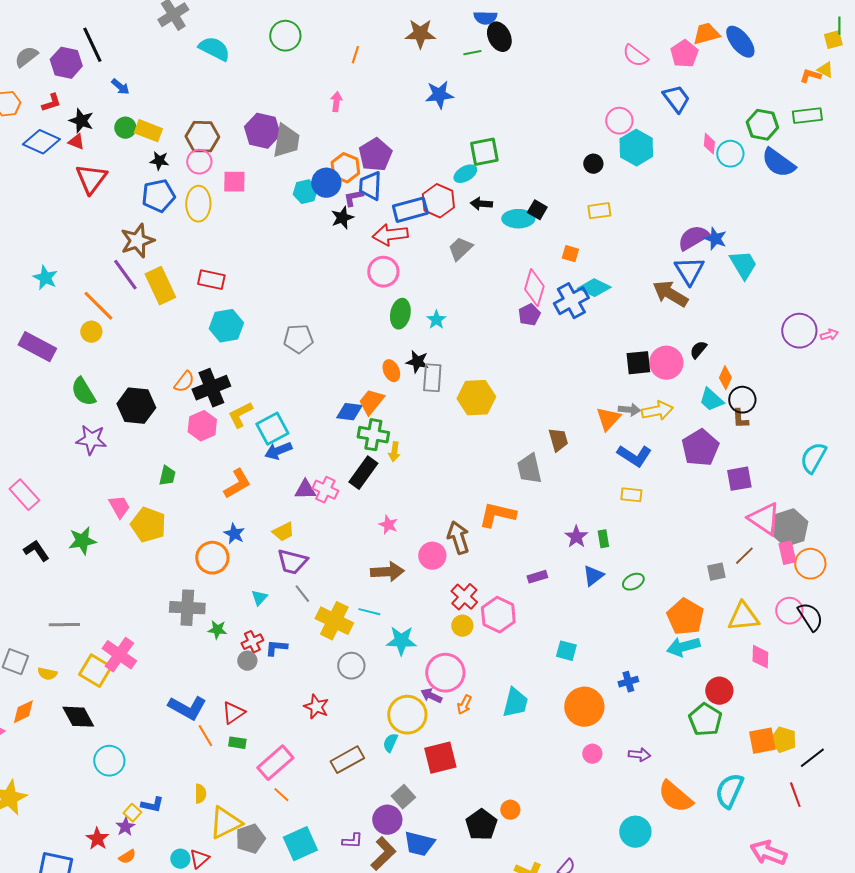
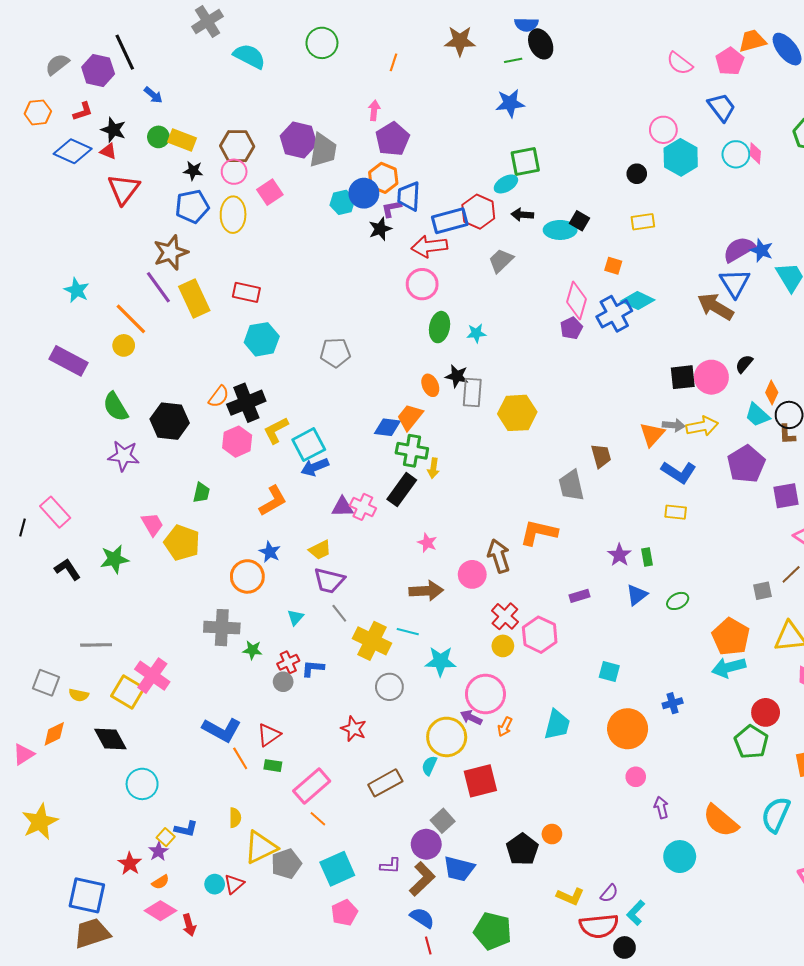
blue star: (439, 95) -> (510, 103), moved
cyan circle: (730, 154) -> (736, 154), moved
purple pentagon: (375, 155) -> (392, 139), moved
pink square: (234, 182) -> (270, 192), turned -35
cyan star: (436, 320) -> (476, 333), turned 30
purple arrow: (639, 755) -> (661, 807), moved, turned -110

